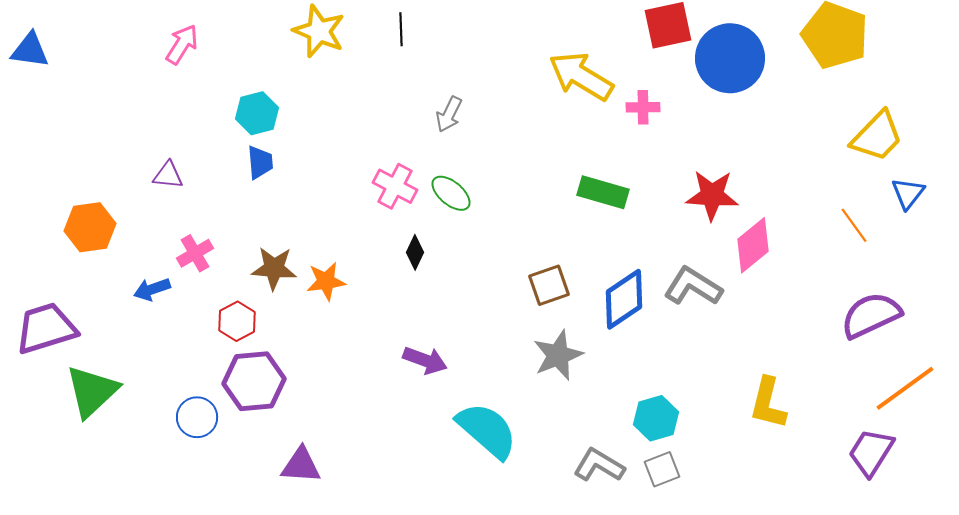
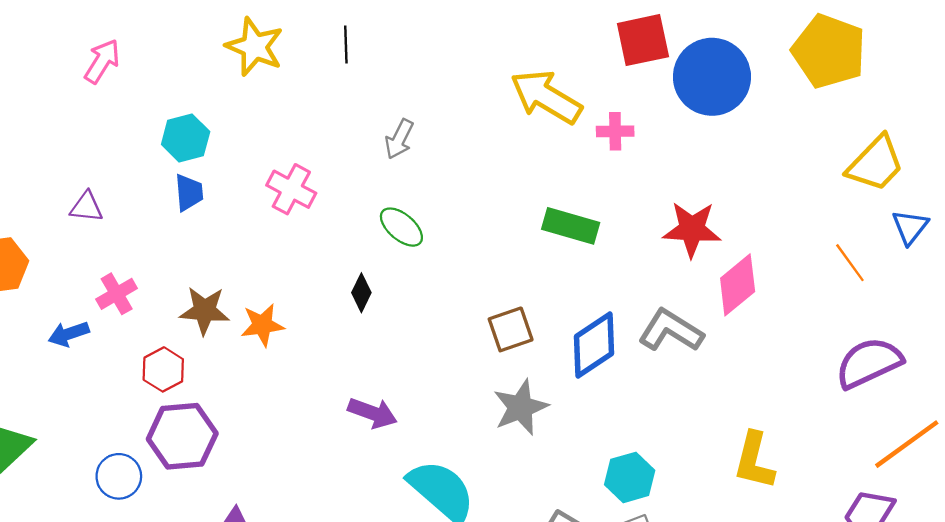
pink cross: (395, 186) -> (291, 189), moved

